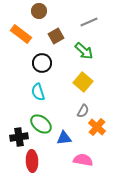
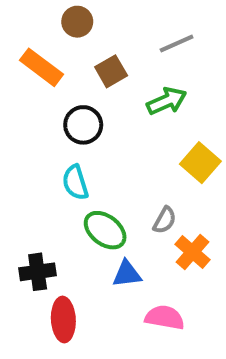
green arrow: (84, 51) -> (167, 101), turned -66
yellow square: (83, 82) -> (200, 163), moved
green ellipse: (41, 124) -> (105, 230), moved

